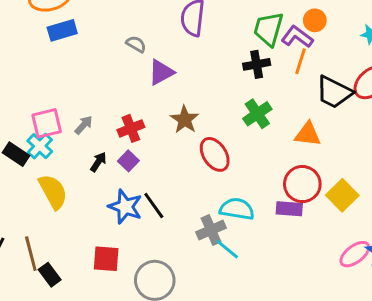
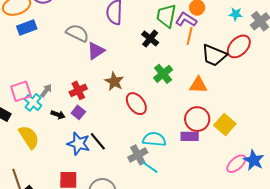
gray semicircle: (136, 44) -> (77, 33), size x1.6
black cross: (257, 64) -> (150, 39), moved, turned -36
cyan cross: (40, 146) -> (33, 102), moved
black arrow: (98, 162) -> (58, 115), turned 80

